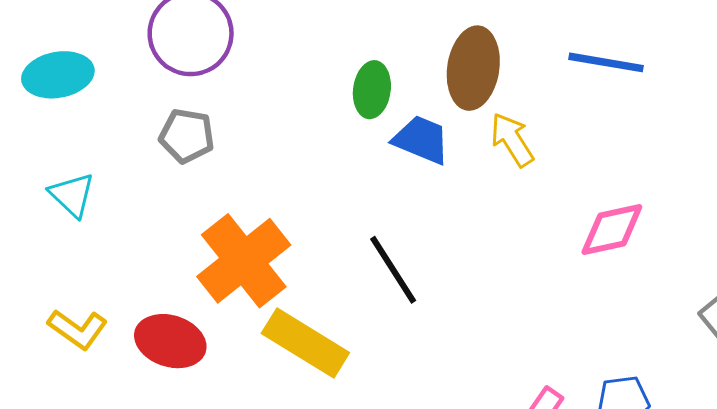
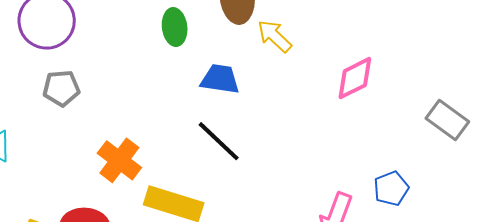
blue trapezoid: (421, 140) -> (220, 79), moved
orange cross: (244, 261) -> (119, 160), size x0.7

